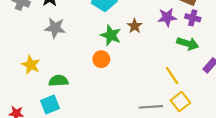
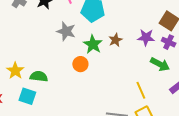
gray star: (55, 28) -> (66, 31), moved
yellow star: (31, 65) -> (15, 71), moved
cyan square: (50, 104) -> (27, 96), turned 30

